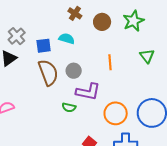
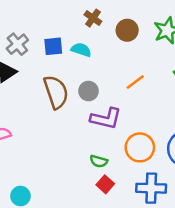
blue square: (44, 46) -> (53, 46), moved
orange line: (110, 62) -> (135, 82), turned 56
green semicircle: (69, 107) -> (99, 161), moved

